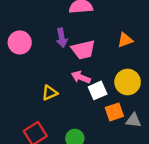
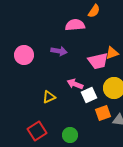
purple arrow: (62, 38) -> (59, 51), turned -70
pink trapezoid: (83, 50) -> (98, 61), moved

